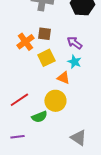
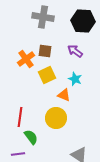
purple arrow: (74, 43) -> (75, 51), moved
red line: (19, 100) -> (20, 117), turned -48
green semicircle: (39, 117) -> (31, 137), moved, turned -105

